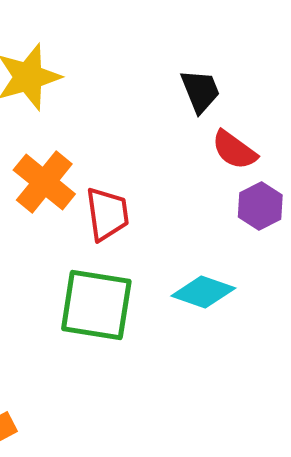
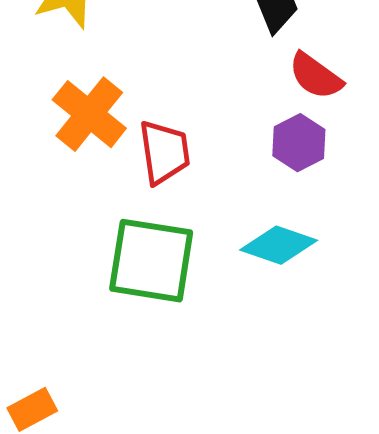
purple hexagon: (260, 206) -> (299, 143), moved

